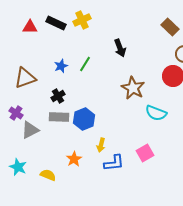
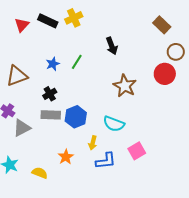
red triangle: (30, 27) -> (22, 25), turned -49
cyan semicircle: (156, 113) -> (114, 124), moved

